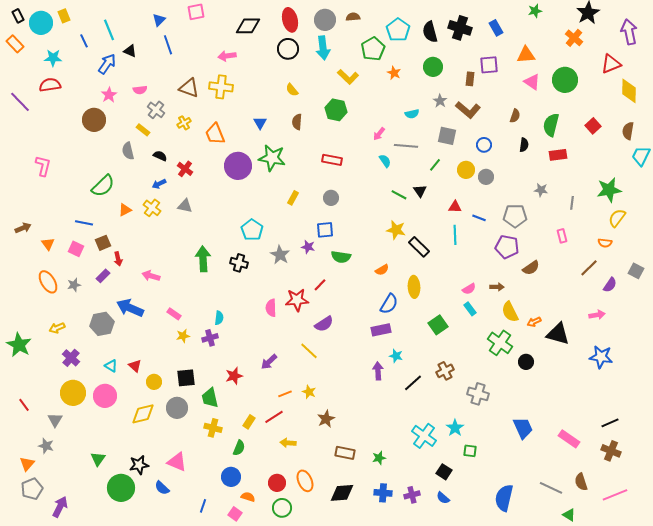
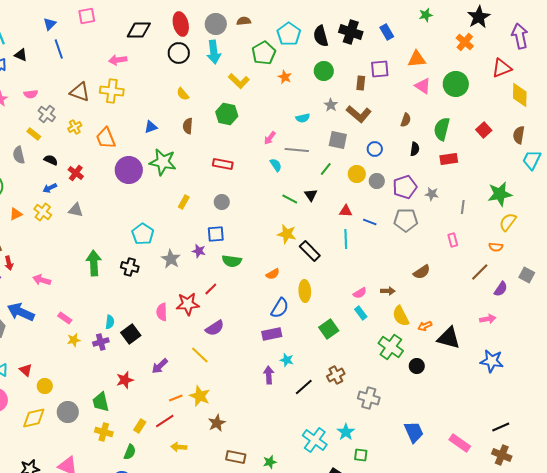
blue triangle: (260, 123) -> (151, 127), turned 40
purple pentagon: (507, 247) -> (405, 187), moved, turned -30
black square: (186, 378) -> (131, 334), moved, turned -30
yellow star: (309, 392) -> (200, 396), size x1.5

